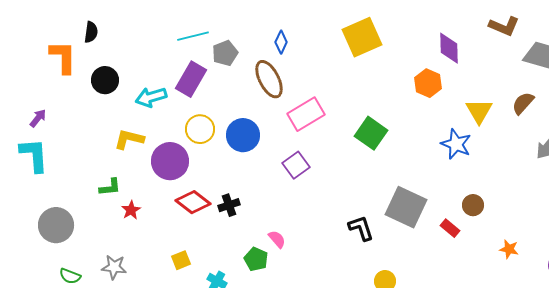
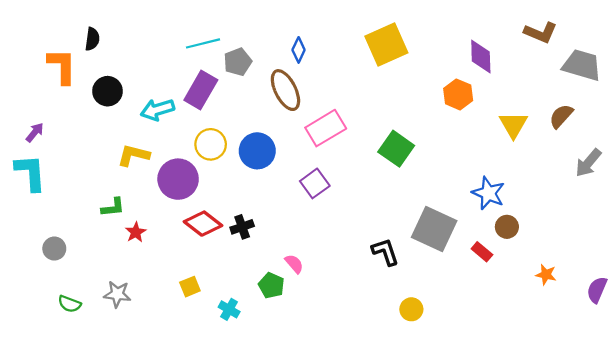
blue star: (456, 144) -> (488, 193), moved
gray circle: (56, 225) -> (54, 249), size x0.6

